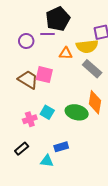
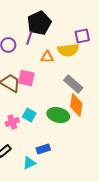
purple line: (48, 34) -> (29, 38), turned -72
gray rectangle: (92, 69) -> (73, 84), moved
cyan triangle: (47, 161) -> (29, 163), turned -32

